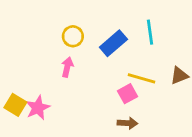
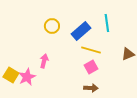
pink arrow: (67, 67) -> (44, 61), moved
yellow line: (142, 78) -> (91, 50), moved

